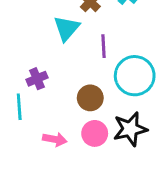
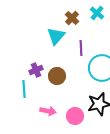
brown circle: (90, 98) -> (57, 76), moved
pink circle: (95, 133) -> (75, 116), moved

